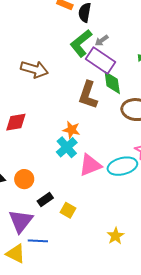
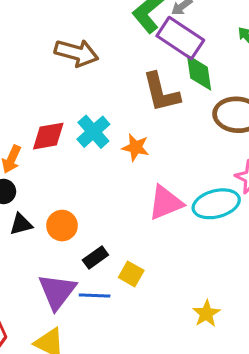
brown L-shape: (88, 95) -> (161, 92), turned -32
cyan cross: (67, 147) -> (93, 132), moved
blue line: (38, 241) -> (95, 295), moved

